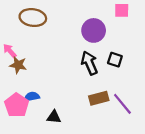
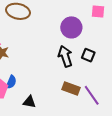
blue semicircle: (32, 97) -> (11, 82), turned 120
brown rectangle: (99, 98) -> (71, 89), turned 30

